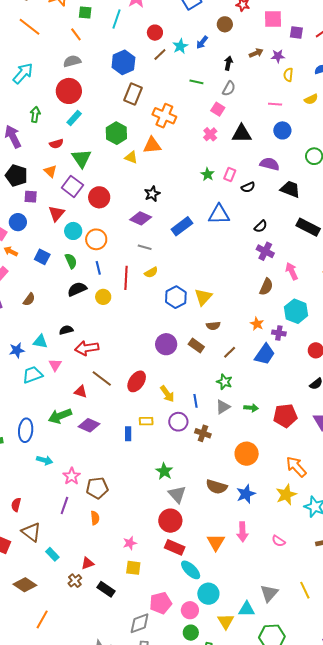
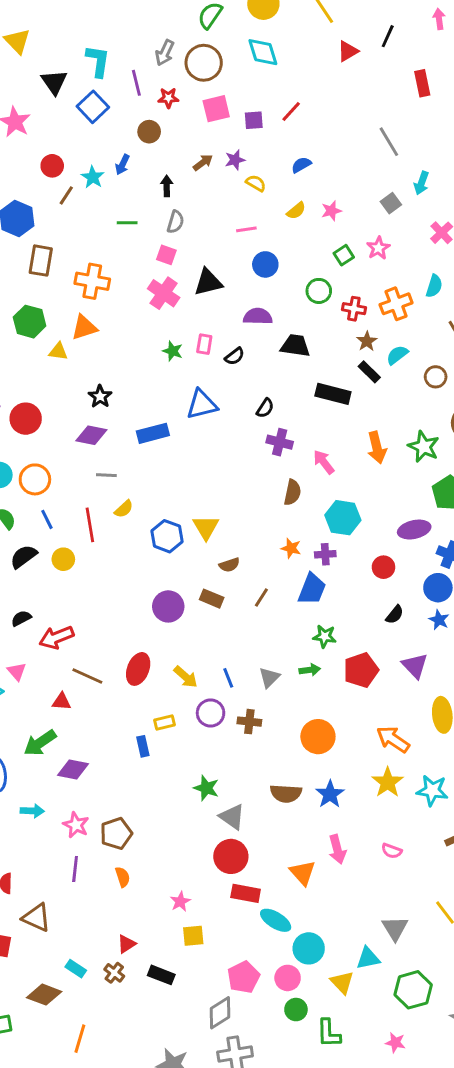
yellow semicircle: (288, 75) -> (256, 183), turned 128
pink cross: (210, 134) -> (164, 293), size x1.5
blue rectangle: (182, 226) -> (153, 433), turned 35
green star: (224, 382) -> (325, 636), moved
purple diamond: (89, 425) -> (73, 769), moved
cyan rectangle: (52, 554) -> (76, 969), moved

